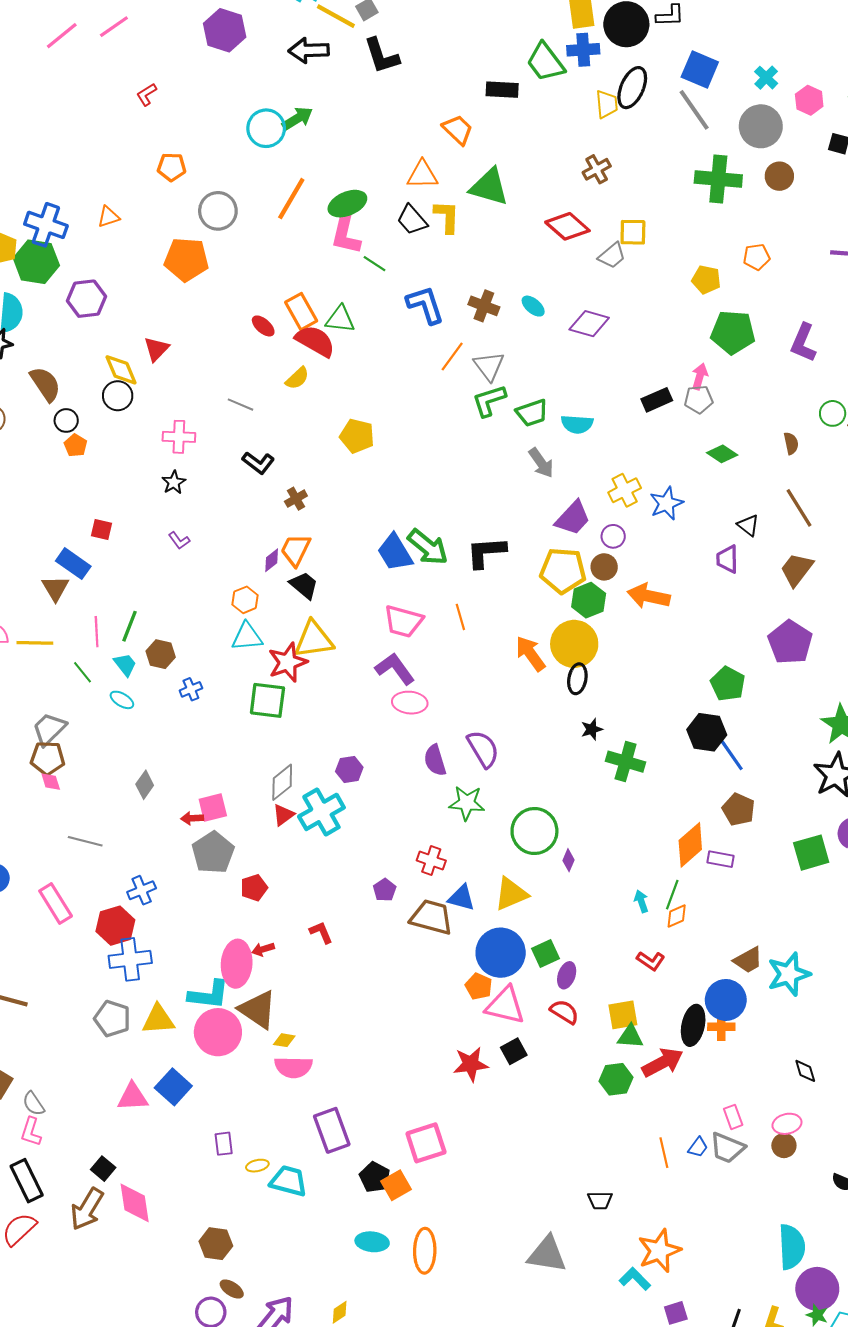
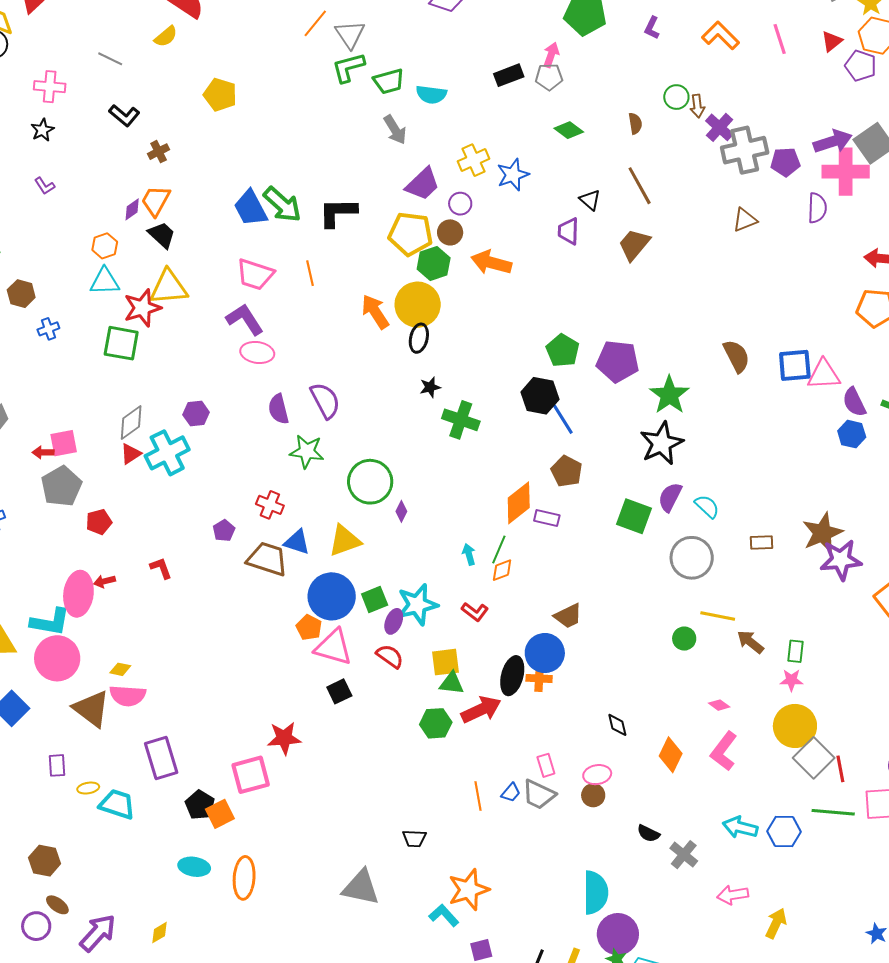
purple L-shape: (803, 343) -> (652, 28), size x0.6
purple pentagon: (790, 642) -> (618, 361), moved, turned -30
green square: (811, 853) -> (634, 516), turned 33
cyan star: (789, 974) -> (417, 605), moved
brown triangle: (258, 1010) -> (91, 709), moved
red star: (471, 1064) -> (284, 738), moved

